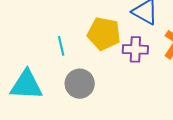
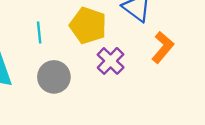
purple cross: (135, 49) -> (111, 61), moved, turned 35

